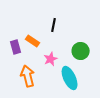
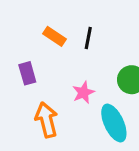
orange rectangle: (33, 41) -> (55, 36), moved

